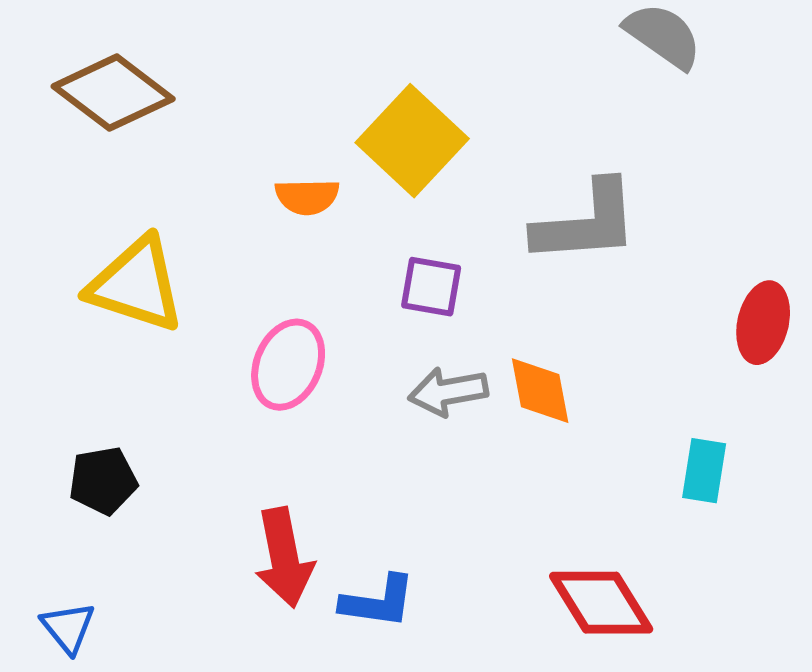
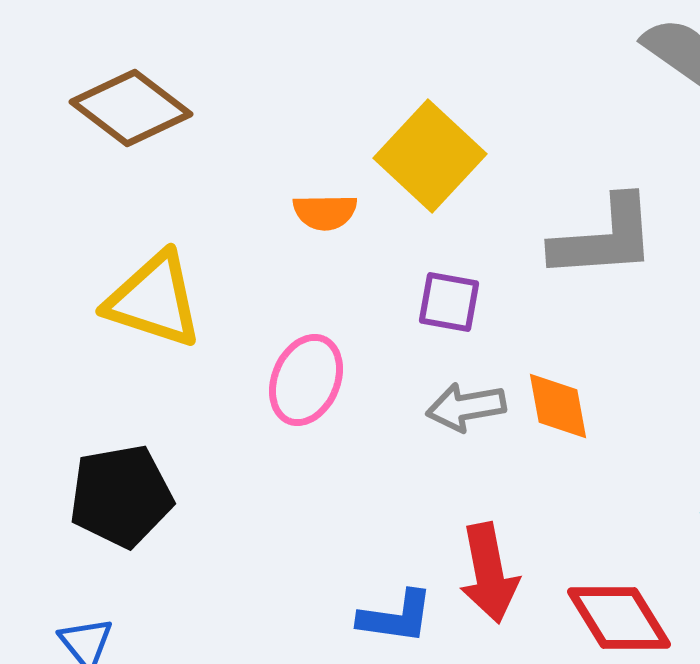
black pentagon: (103, 481) -> (121, 496), size x1.5
red arrow: (284, 558) -> (489, 573), moved

